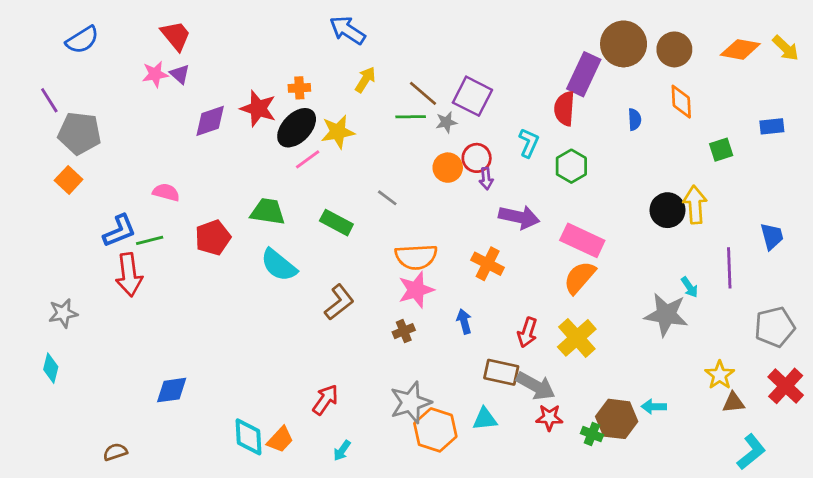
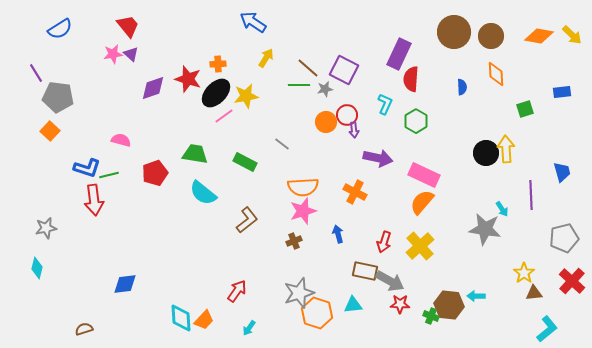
purple rectangle: (584, 74) -> (399, 54), moved
blue L-shape: (119, 231) -> (87, 168), turned 40

